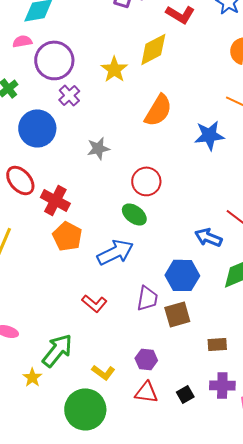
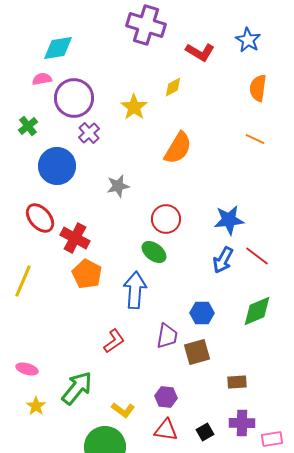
yellow diamond: (153, 49) -> (173, 87), size x0.6
blue star: (209, 135) -> (229, 220), moved
blue arrow: (208, 237) -> (223, 260), moved, turned -84
blue arrow: (115, 252) -> (135, 290), turned -60
blue hexagon: (182, 275) -> (202, 313), size x0.7
red L-shape: (94, 303) -> (114, 341), turned -75
yellow star: (32, 377) -> (36, 406), moved

